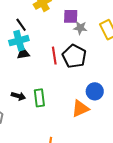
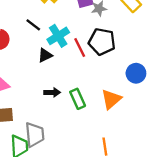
cyan cross: (19, 41) -> (58, 36), moved
black arrow: (18, 96) -> (52, 92), moved
orange triangle: (80, 109) -> (111, 99), moved

